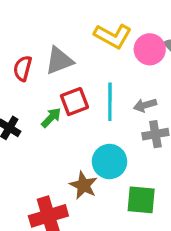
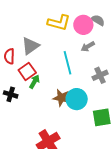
red square: (74, 102) -> (27, 71), moved
gray arrow: (145, 105) -> (88, 47), moved
brown star: (84, 185) -> (61, 98), moved

